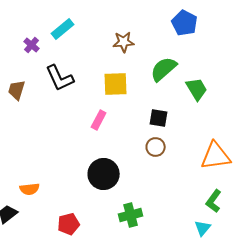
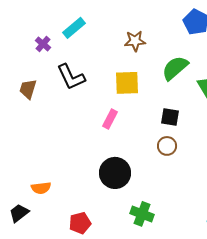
green cross: (131, 215) -> (142, 214), turned 35

